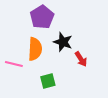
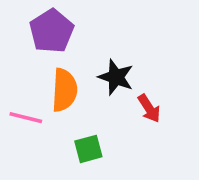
purple pentagon: (42, 17) -> (52, 31), moved

